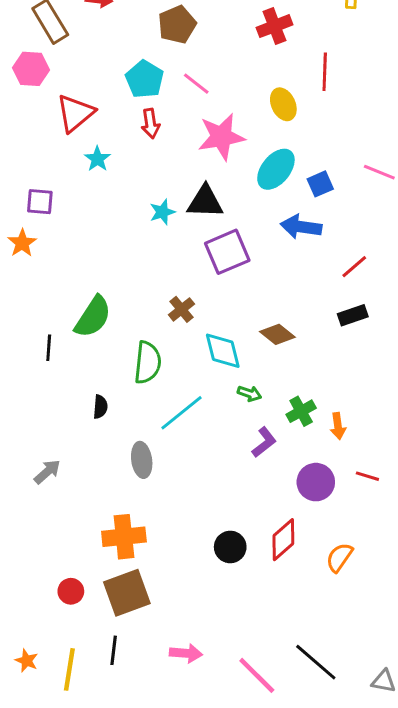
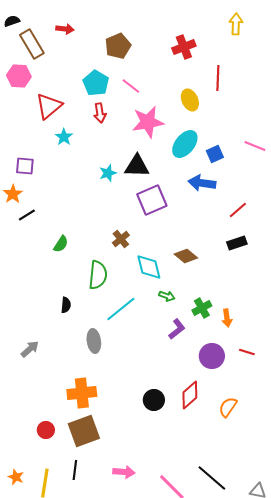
green semicircle: (93, 317) -> (61, 244), size x0.6
black line: (49, 348) -> (27, 215), moved, turned 54

